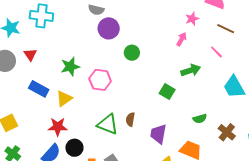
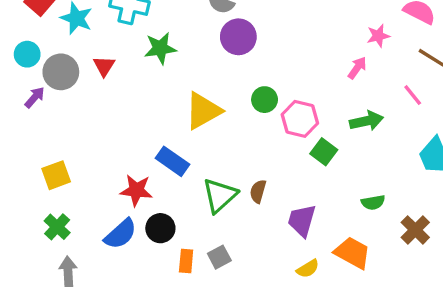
green circle: (132, 53) -> (265, 100), moved
green star: (70, 67) -> (160, 48), moved
pink hexagon: (100, 80) -> (300, 119), moved
blue rectangle: (39, 89) -> (172, 161), moved
yellow triangle: (64, 99) -> (203, 111), moved, size x1.4
green triangle: (108, 124) -> (220, 195), turned 50

